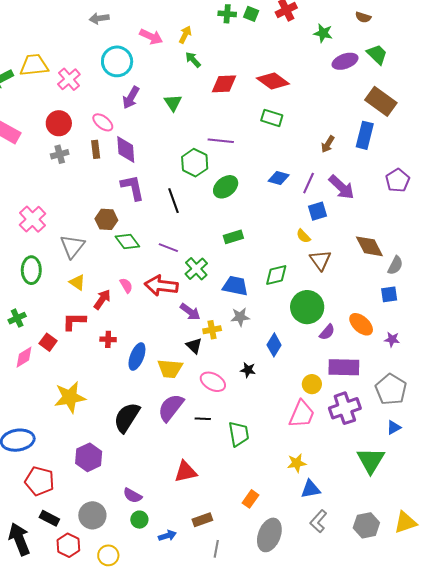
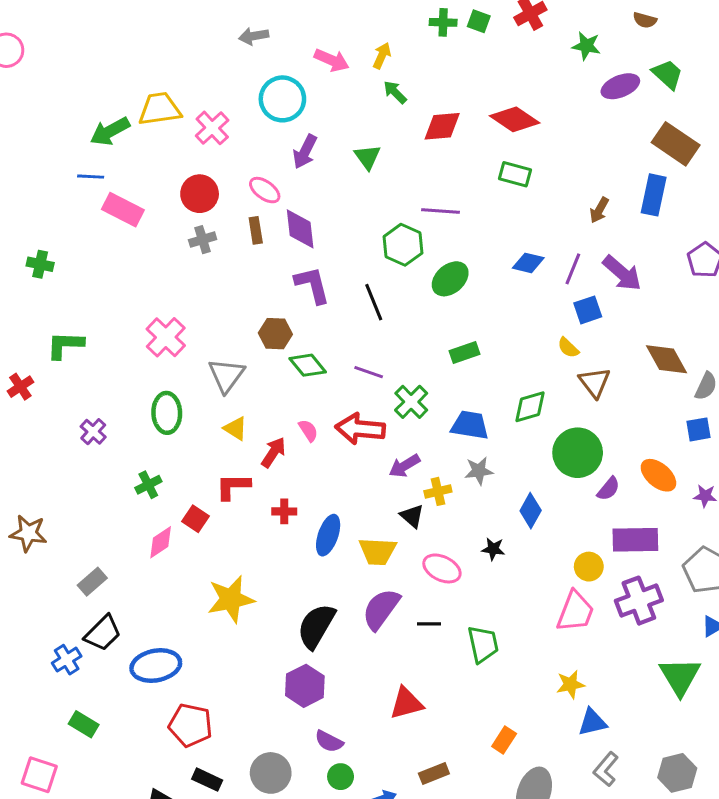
purple arrow: (190, 312) -> (404, 466), turned 115
purple hexagon: (89, 457) -> (305, 686), moved

